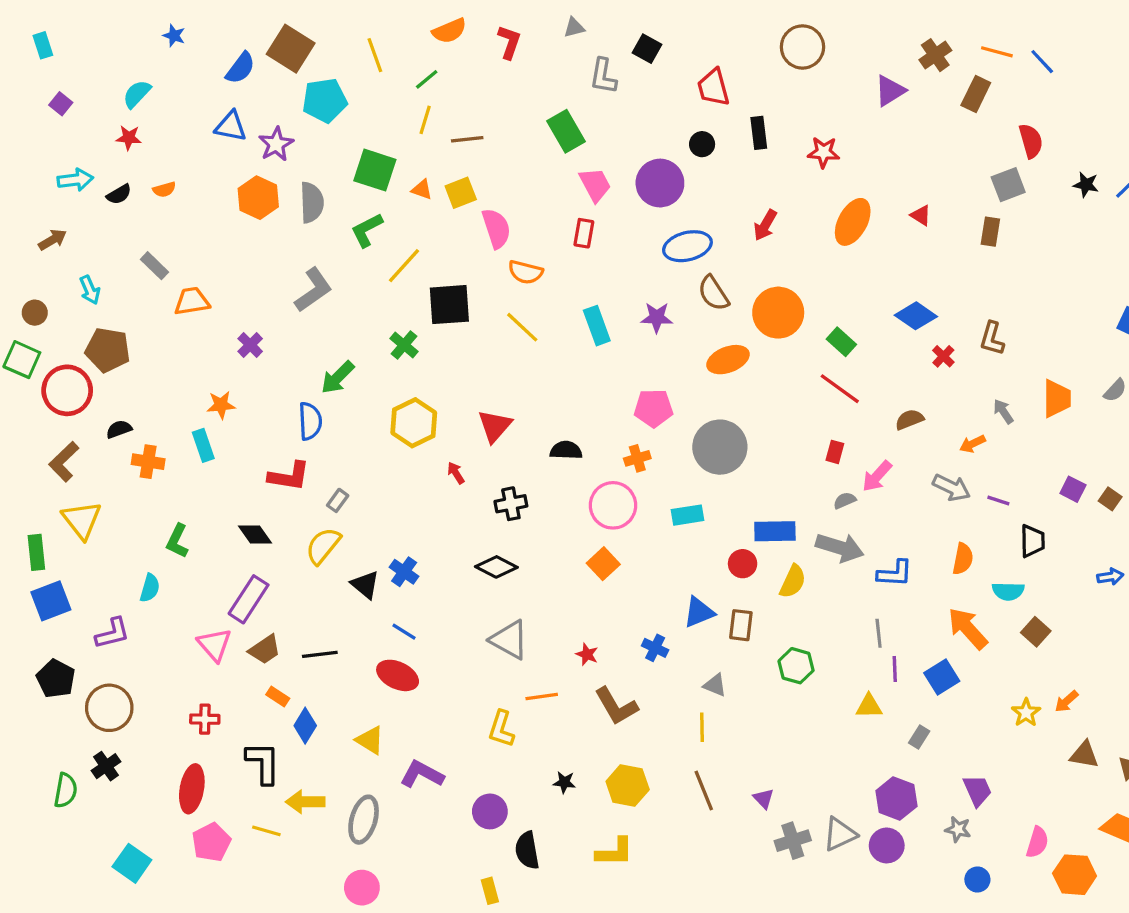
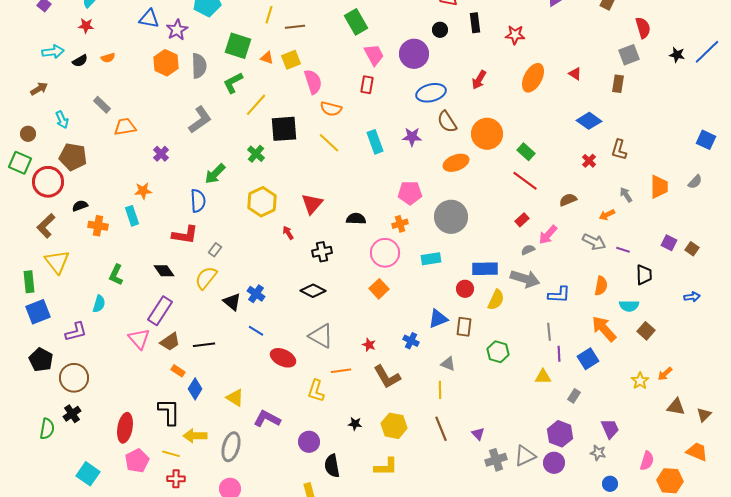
blue diamond: (916, 316) -> (589, 121), moved
red rectangle: (835, 452) -> (522, 220), turned 32
red ellipse: (398, 675) -> (283, 358), moved
red cross: (205, 719) -> (176, 479), moved

